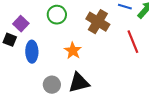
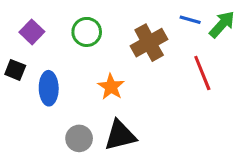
brown cross: (98, 22) -> (149, 43), turned 30
purple square: (21, 24) -> (32, 32), moved

